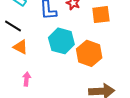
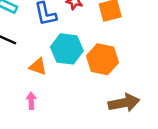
orange triangle: (20, 47) -> (38, 66), moved

